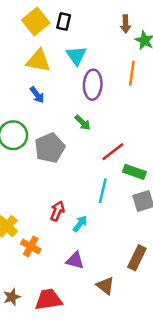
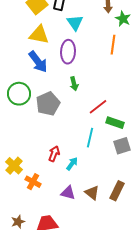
cyan triangle: (76, 56) -> (75, 23), moved
purple ellipse: (93, 85) -> (68, 52), moved
blue arrow: (37, 95) -> (38, 62), size x1.6
green arrow: (83, 123) -> (74, 84), turned 32
brown triangle: (105, 286) -> (92, 193), moved

